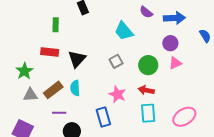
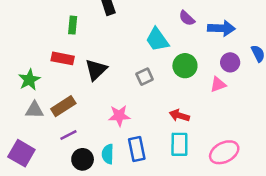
purple circle: (170, 43) -> (230, 62), moved
green circle: (148, 65) -> (185, 66), moved
cyan semicircle: (75, 88) -> (108, 154), moved
pink star: (117, 94) -> (119, 116), moved, turned -30
purple line: (59, 113) -> (68, 135), turned -32
blue rectangle: (103, 117) -> (137, 149), moved

